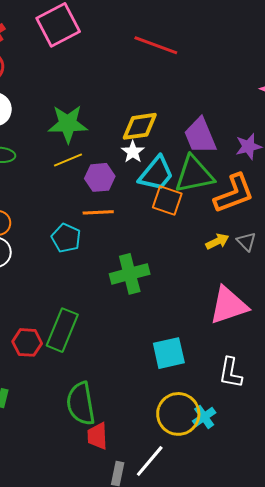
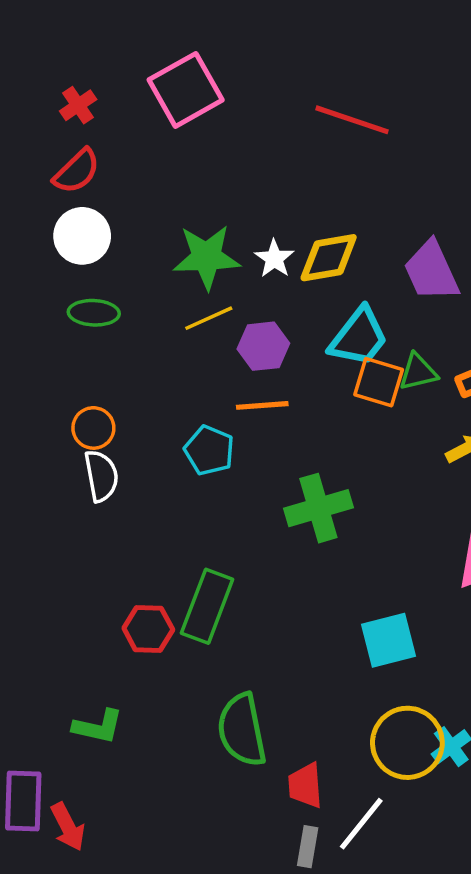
white star: (133, 152) -> (274, 259), moved
green triangle: (194, 174) -> (418, 372), moved, size x0.6
red trapezoid: (97, 436) -> (305, 785), moved

